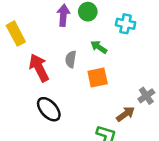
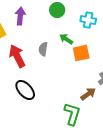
purple arrow: (63, 15) -> (20, 16), moved
orange square: (98, 77) -> (81, 53), moved

